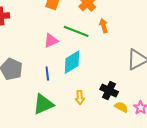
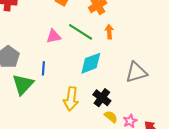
cyan diamond: (72, 62) -> (91, 63), moved
yellow arrow: (80, 97) -> (71, 99), size x1.6
green triangle: (43, 104) -> (23, 84), moved, turned -35

